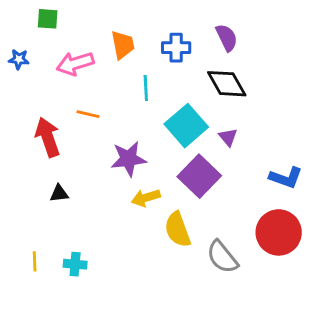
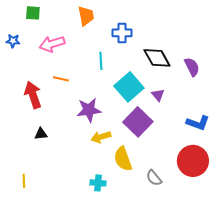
purple semicircle: (227, 38) -> (192, 67), moved
orange trapezoid: (123, 45) -> (86, 16), moved
gray semicircle: (222, 257) -> (154, 178), size x0.7
cyan cross: (75, 264) -> (98, 183), moved

